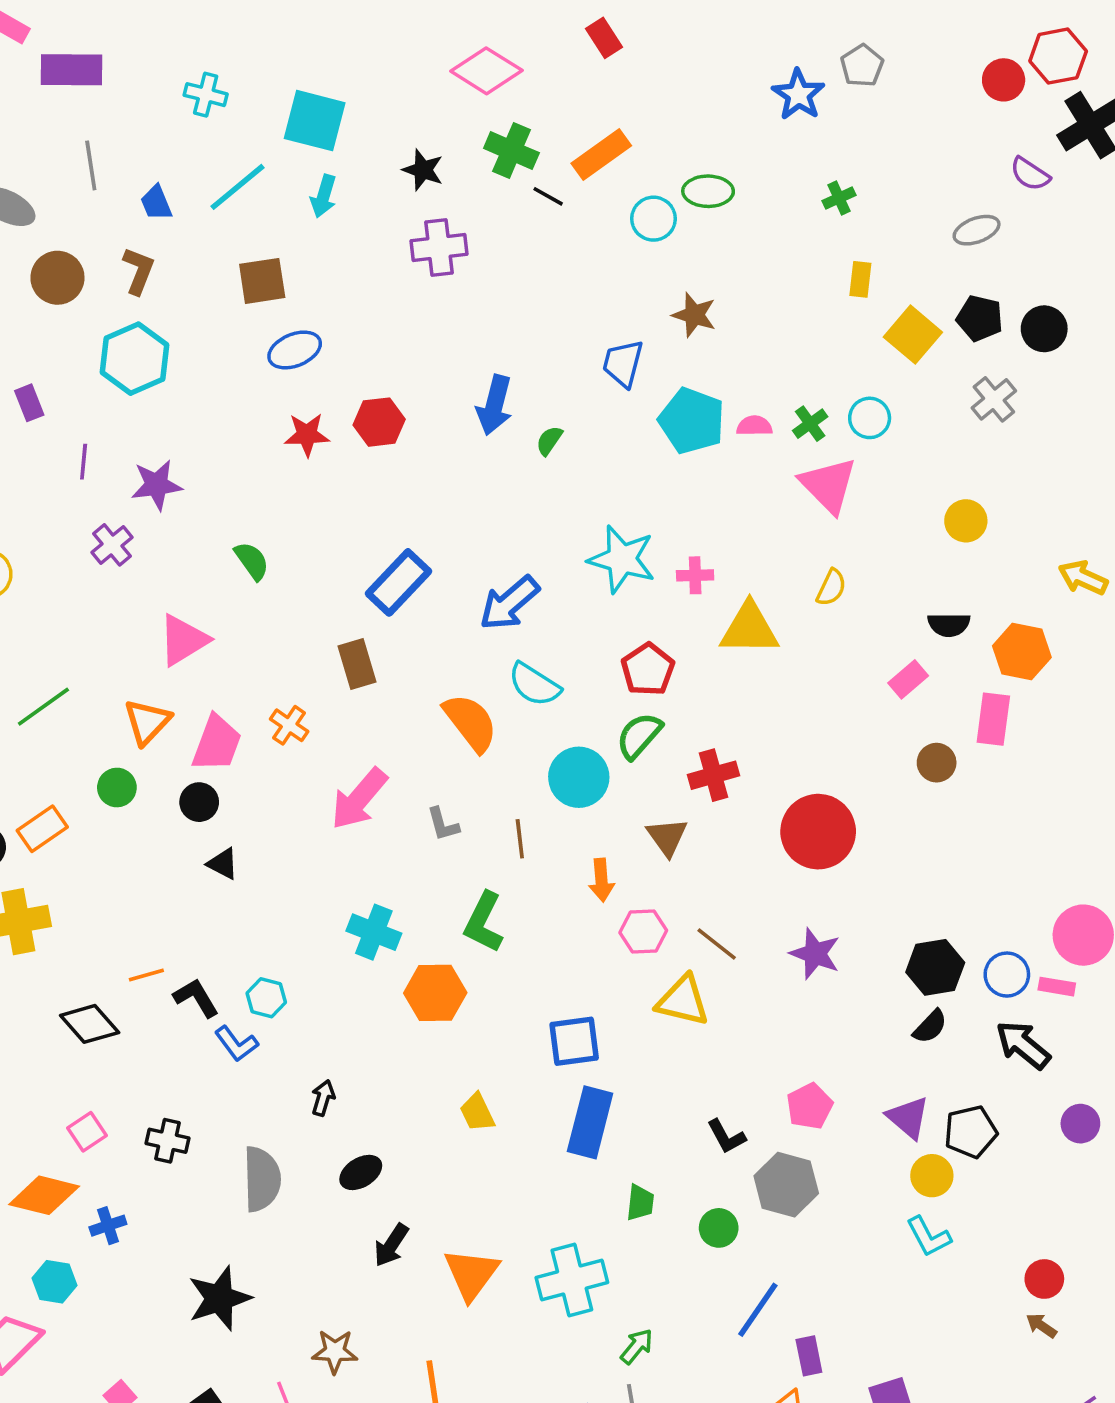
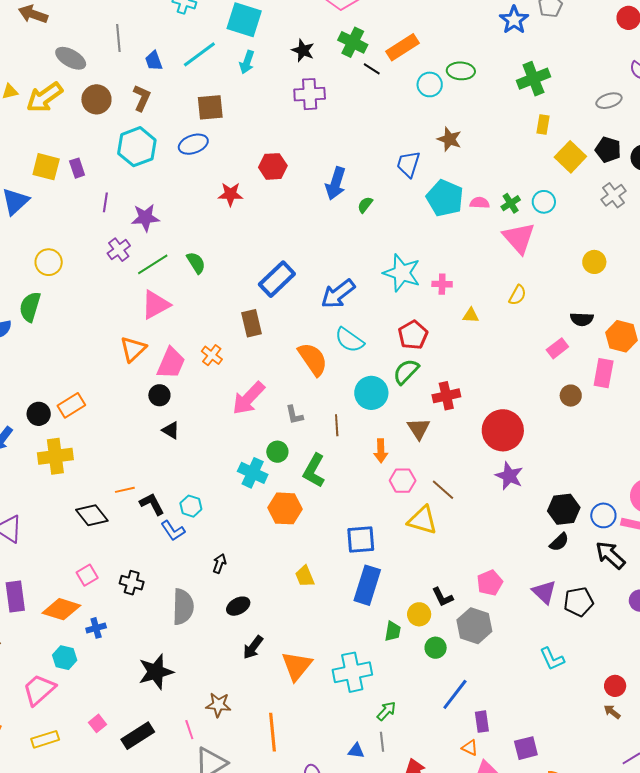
green cross: (839, 198) -> (533, 79), size x1.8
blue ellipse: (295, 350) -> (193, 144), moved
red hexagon: (379, 422) -> (273, 166), moved
yellow triangle: (749, 629) -> (471, 315), size x0.5
green line: (43, 707) -> (153, 264), moved
green circle: (117, 788) -> (277, 452), moved
purple star: (815, 954) -> (509, 476), moved
yellow circle: (932, 1176) -> (419, 614), moved

